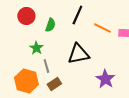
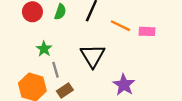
green semicircle: (50, 25) -> (60, 12), moved
black triangle: (78, 54) -> (93, 56), turned -50

